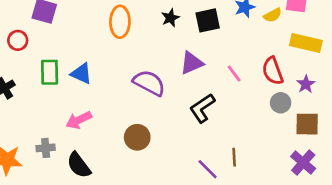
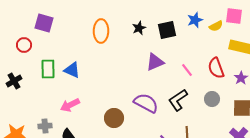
purple semicircle: (149, 83) -> (146, 103), moved
gray circle: (281, 103) -> (212, 99), moved
black L-shape: (202, 108) -> (178, 100), moved

